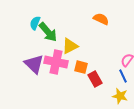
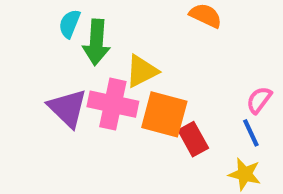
green arrow: (48, 32) -> (96, 42), turned 45
orange square: (81, 67) -> (164, 114), size x1.6

